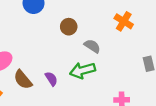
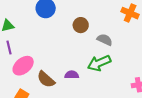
purple semicircle: (51, 79) -> (72, 75), turned -48

